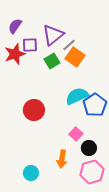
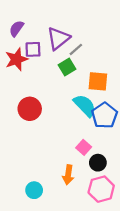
orange square: (75, 57) -> (98, 81), moved, turned -30
green square: (52, 61) -> (67, 67), moved
cyan semicircle: (77, 96) -> (85, 106), turned 70
red circle: (34, 110) -> (30, 109), moved

